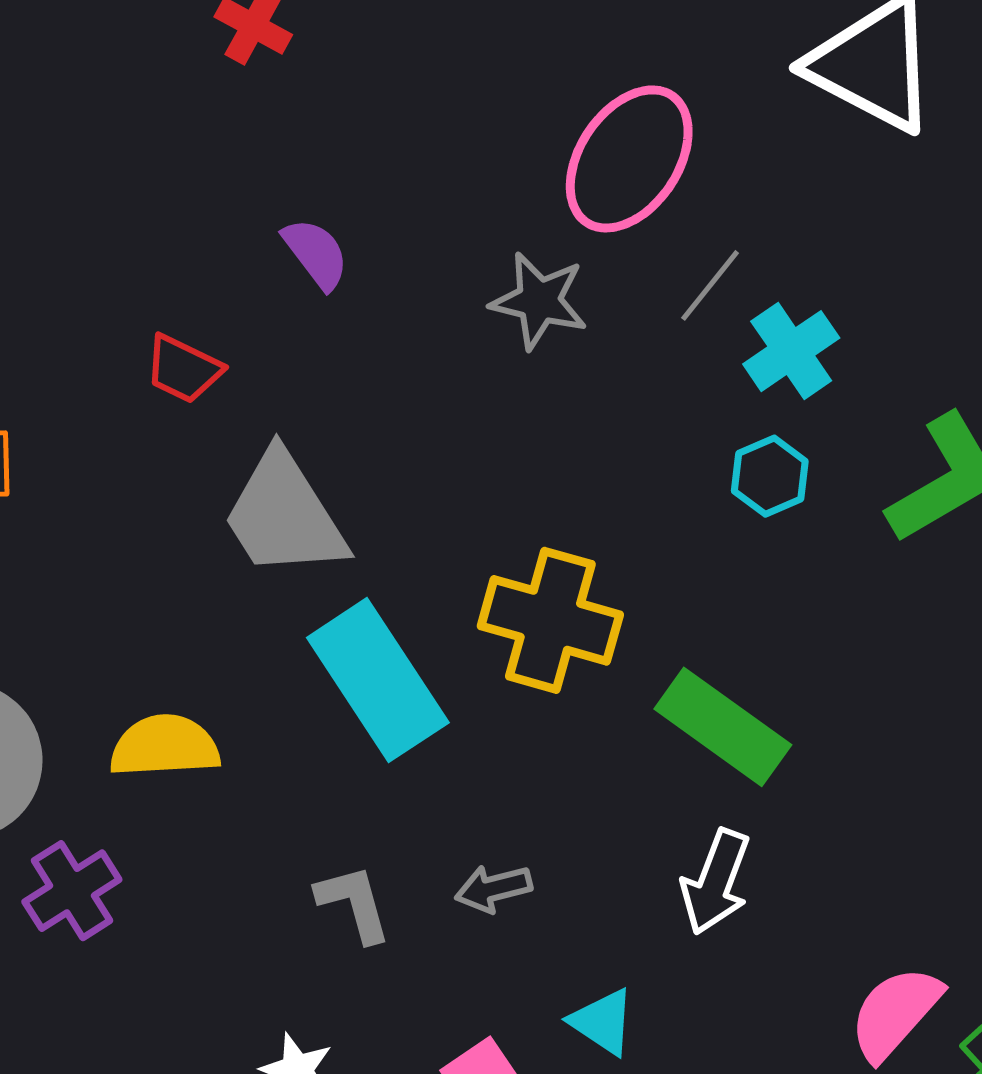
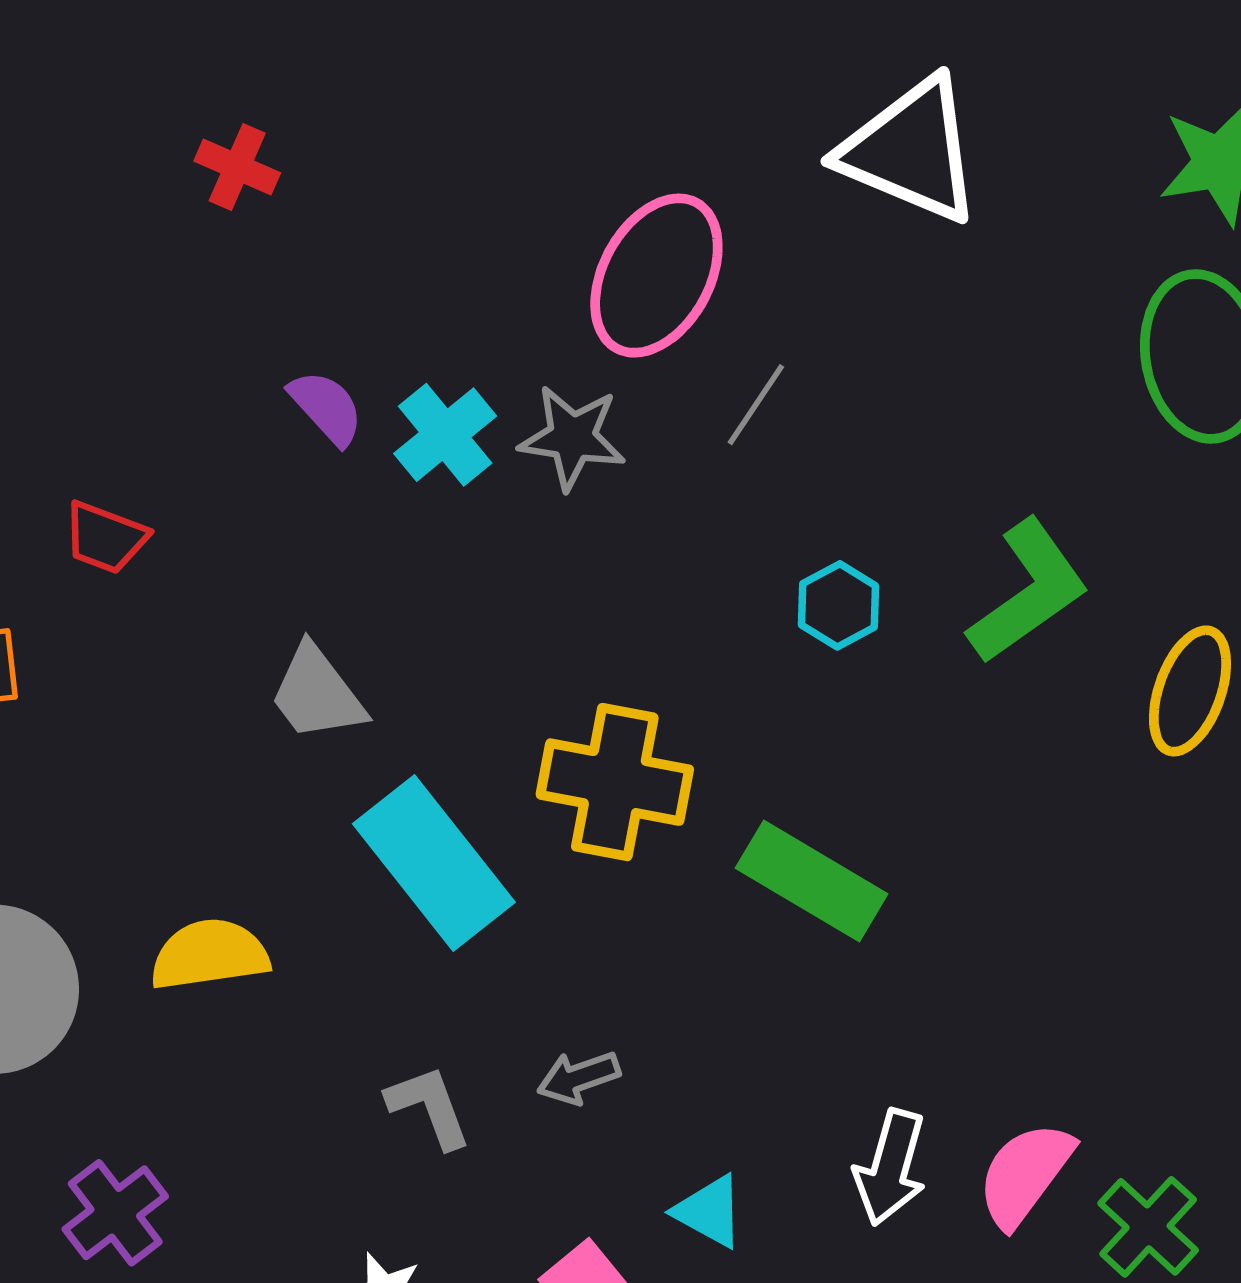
cyan cross: (791, 351) -> (445, 435), moved
red trapezoid: (183, 369) -> (105, 537), moved
gray trapezoid: (284, 515) -> (317, 693), size x0.7
white arrow: (716, 882) -> (890, 1168), moved
purple cross: (72, 891) -> (115, 1213), moved

